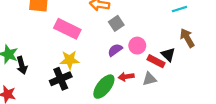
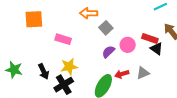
pink rectangle: (67, 29) -> (63, 39), size x0.7
red rectangle: (156, 61) -> (150, 39), moved
black arrow: (22, 65) -> (44, 71), moved

